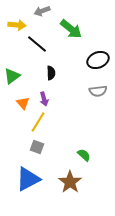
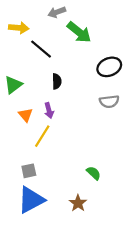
gray arrow: (42, 11) -> (57, 12), moved
gray square: (37, 147) -> (29, 171), moved, turned -32
brown star: (70, 182) -> (78, 203), size x0.7

